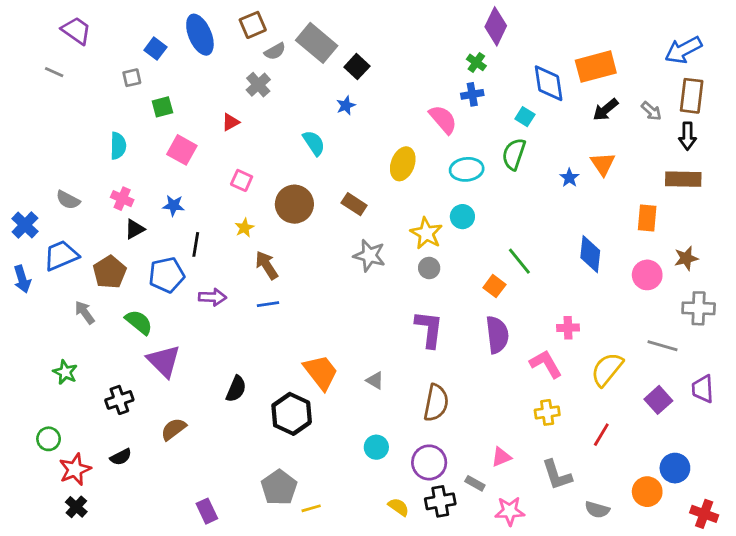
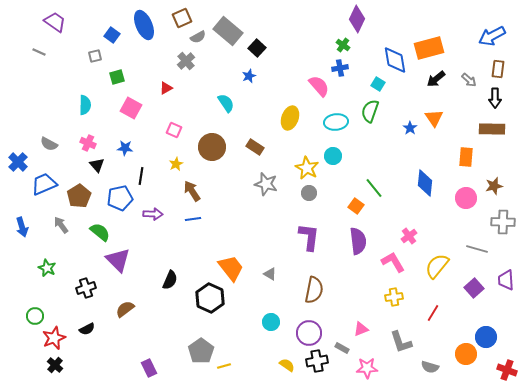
brown rectangle: (692, 96) -> (498, 69), size x0.7
black triangle: (135, 229) -> (97, 165), turned -42
blue arrow: (22, 279) -> (22, 227), moved
pink cross: (568, 328) -> (409, 236), turned -35

